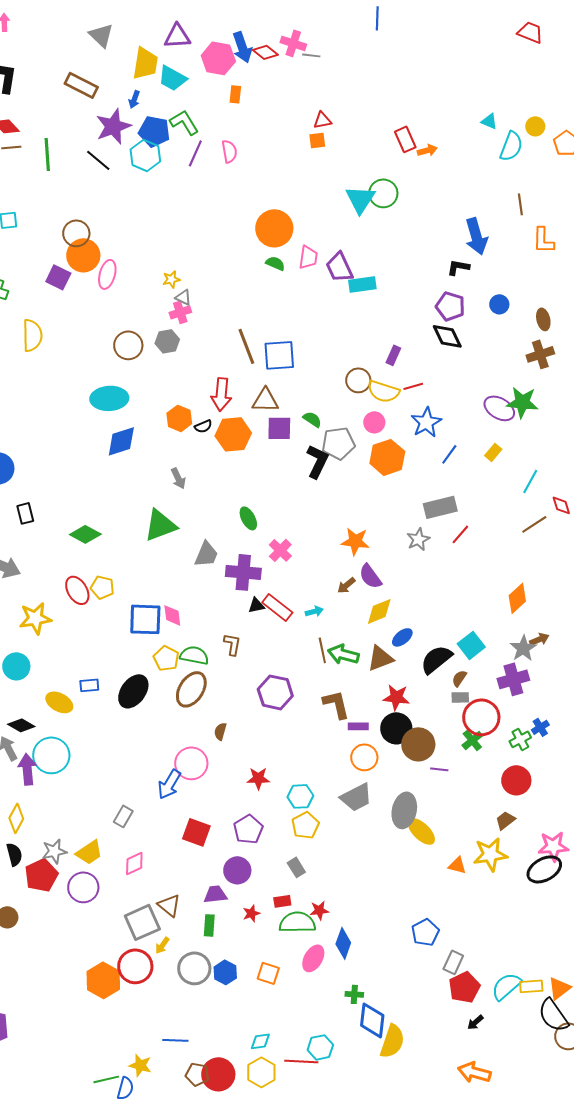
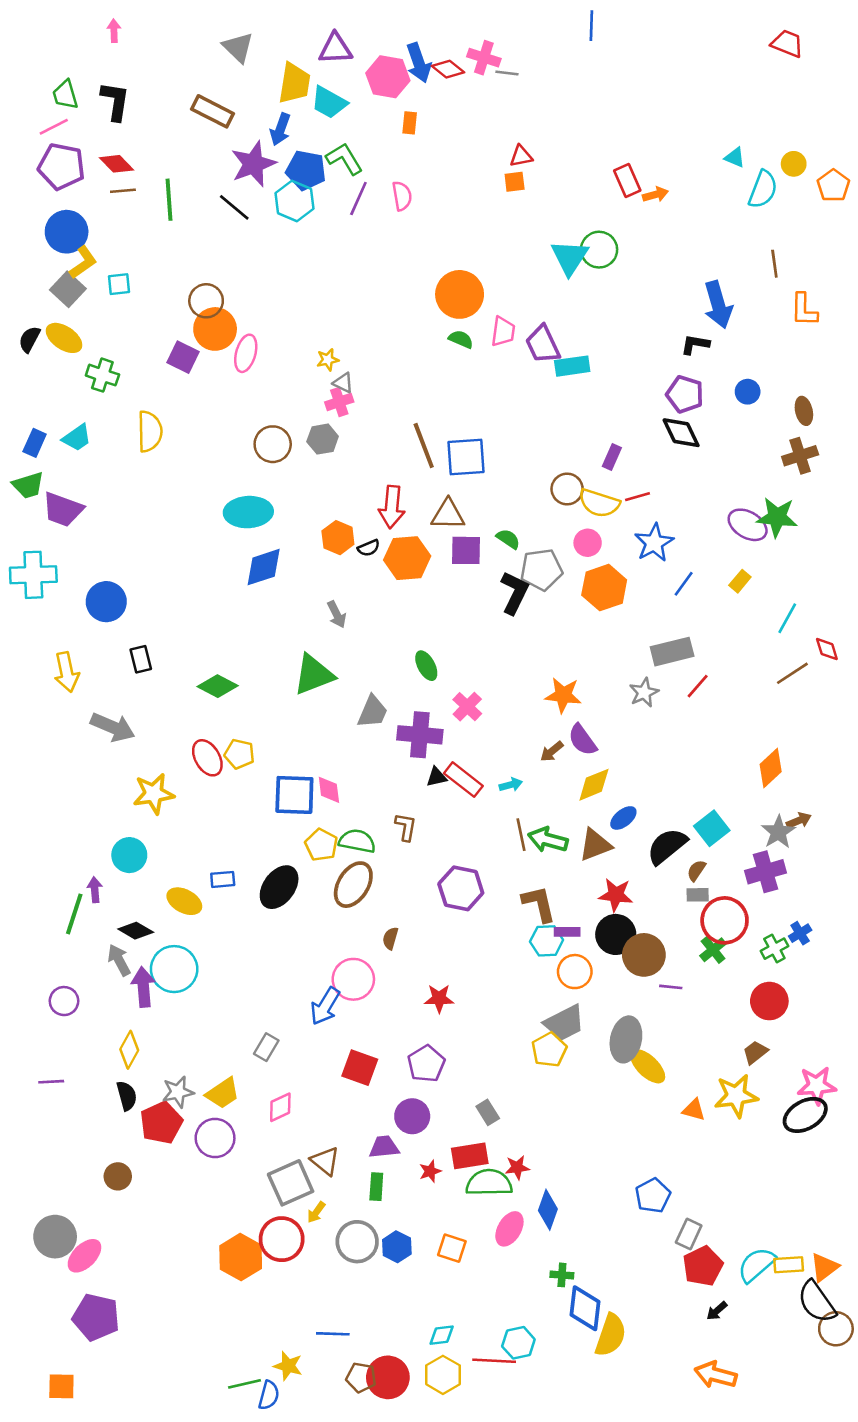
blue arrow: (134, 99) -> (280, 129), size x1.4
cyan hexagon: (300, 796) -> (547, 941), moved
yellow pentagon: (305, 825) -> (549, 1050), moved
red rectangle: (282, 901) -> (470, 1156), size x1.6

